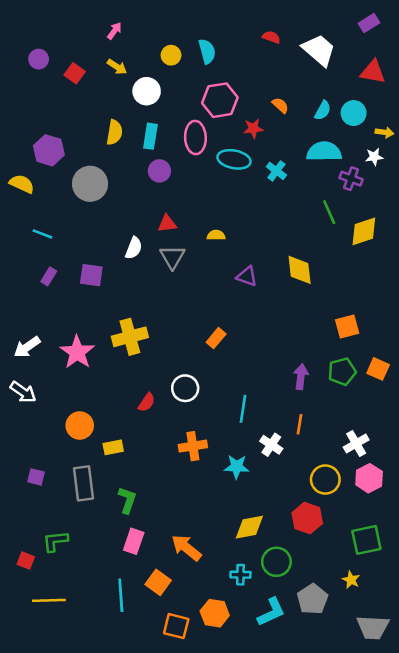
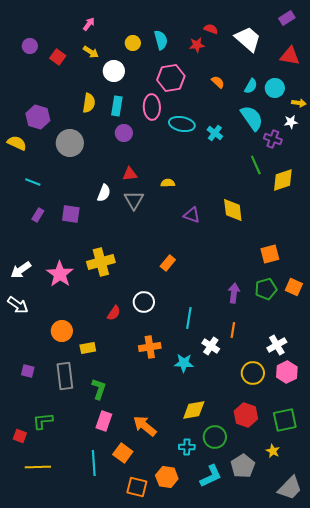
red star: (253, 128) -> (197, 45), moved
cyan semicircle: (324, 152) -> (252, 118), turned 56
red hexagon: (307, 518) -> (246, 415), moved
gray trapezoid: (373, 627) -> (290, 488), turned -48

